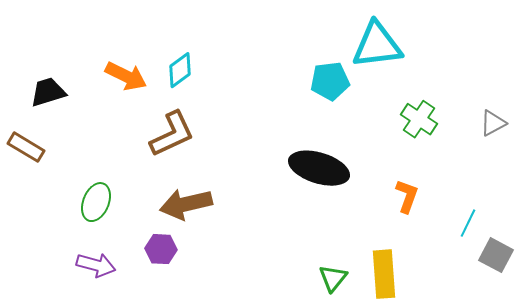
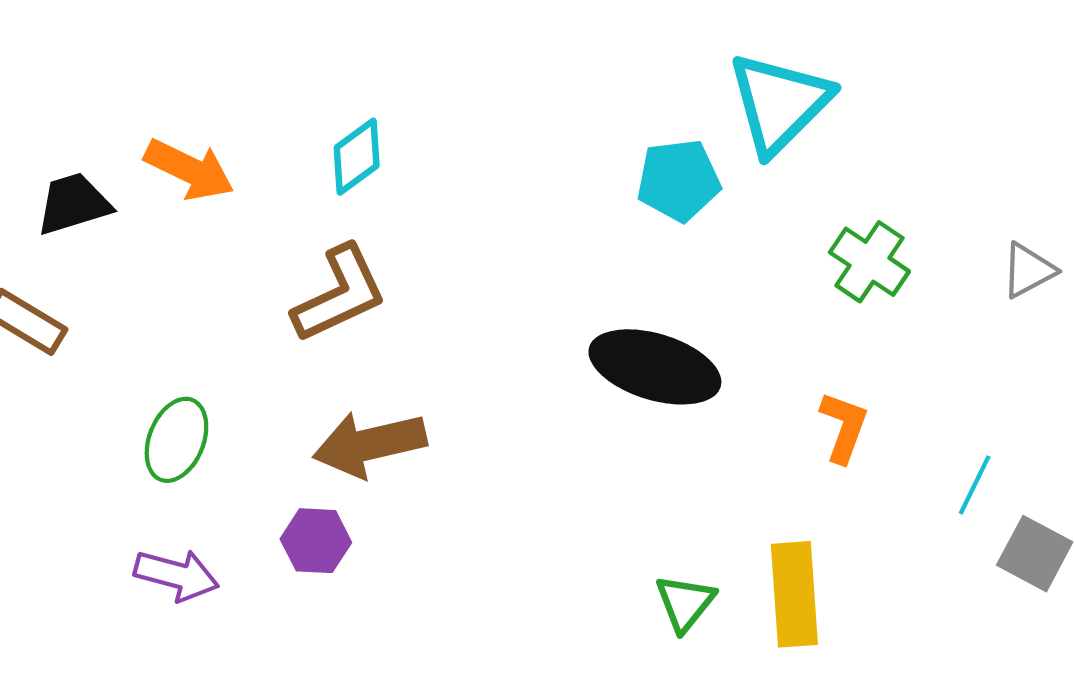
cyan triangle: (377, 45) -> (779, 103), turned -38
orange arrow: (126, 76) -> (189, 170), moved

